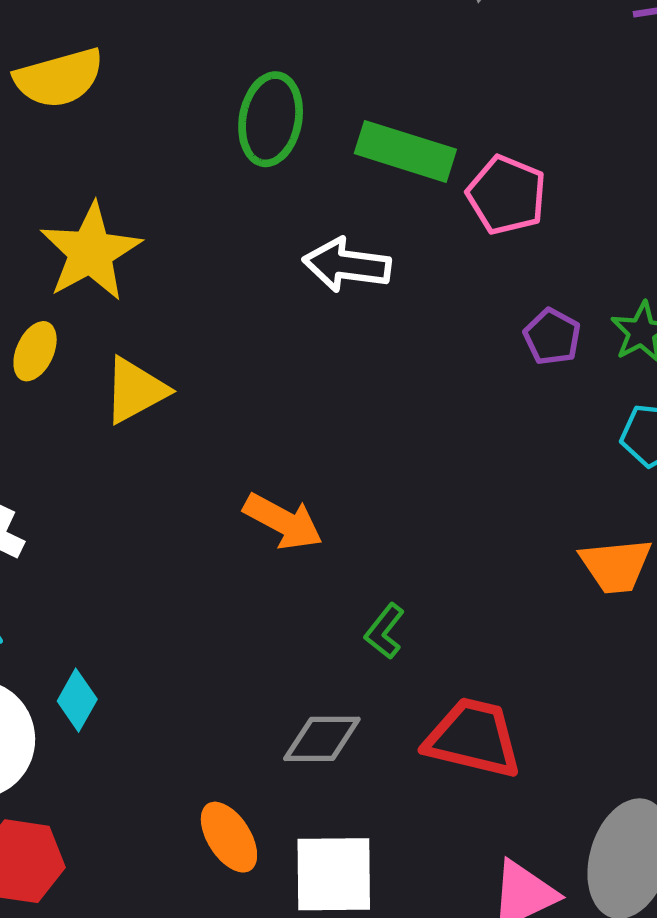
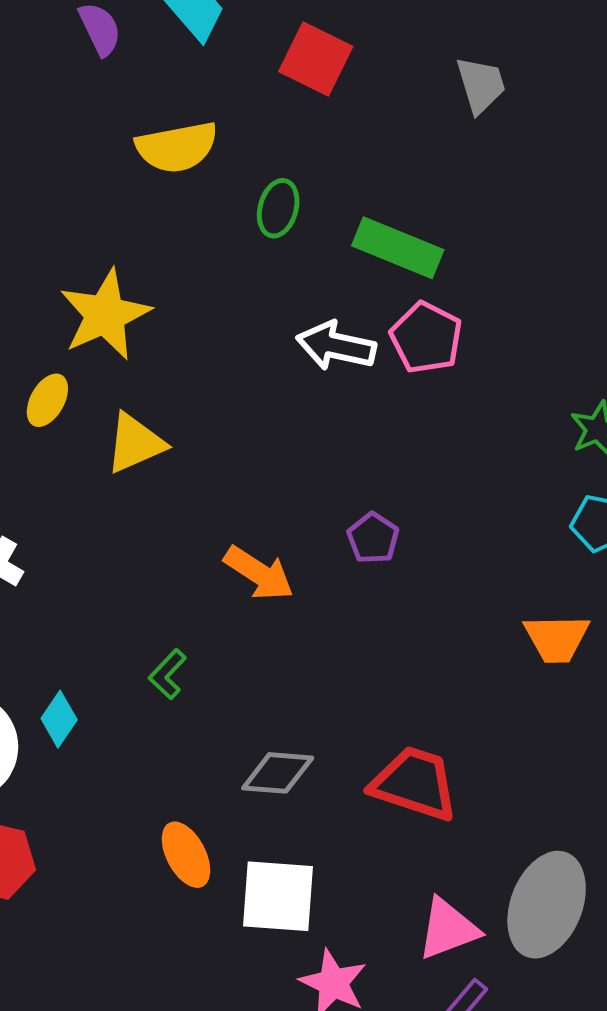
yellow semicircle: (59, 78) -> (177, 147), moved
green ellipse: (271, 119) -> (278, 208), size x0.7
pink pentagon: (507, 195) -> (426, 338), moved
purple pentagon: (552, 337) -> (373, 538), moved
green L-shape: (385, 631) -> (168, 674), moved

